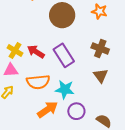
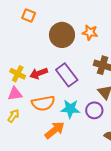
orange star: (99, 11) -> (90, 32), moved
red arrow: (36, 52) -> (39, 73), turned -48
purple circle: (76, 111) -> (94, 110), moved

